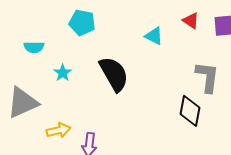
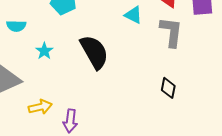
gray L-shape: (207, 77) -> (171, 32), moved
black diamond: (190, 111) -> (168, 88), size x0.7

